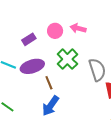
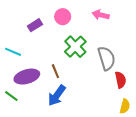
pink arrow: (78, 28) -> (101, 15), moved
purple ellipse: (32, 66) -> (27, 77), moved

